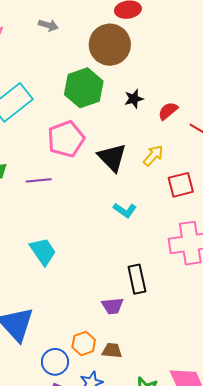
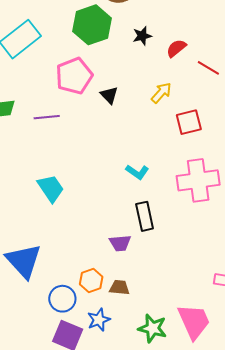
black triangle: (112, 157) -> (109, 95), moved, size x0.6
cyan L-shape: (125, 210) -> (137, 172), moved

